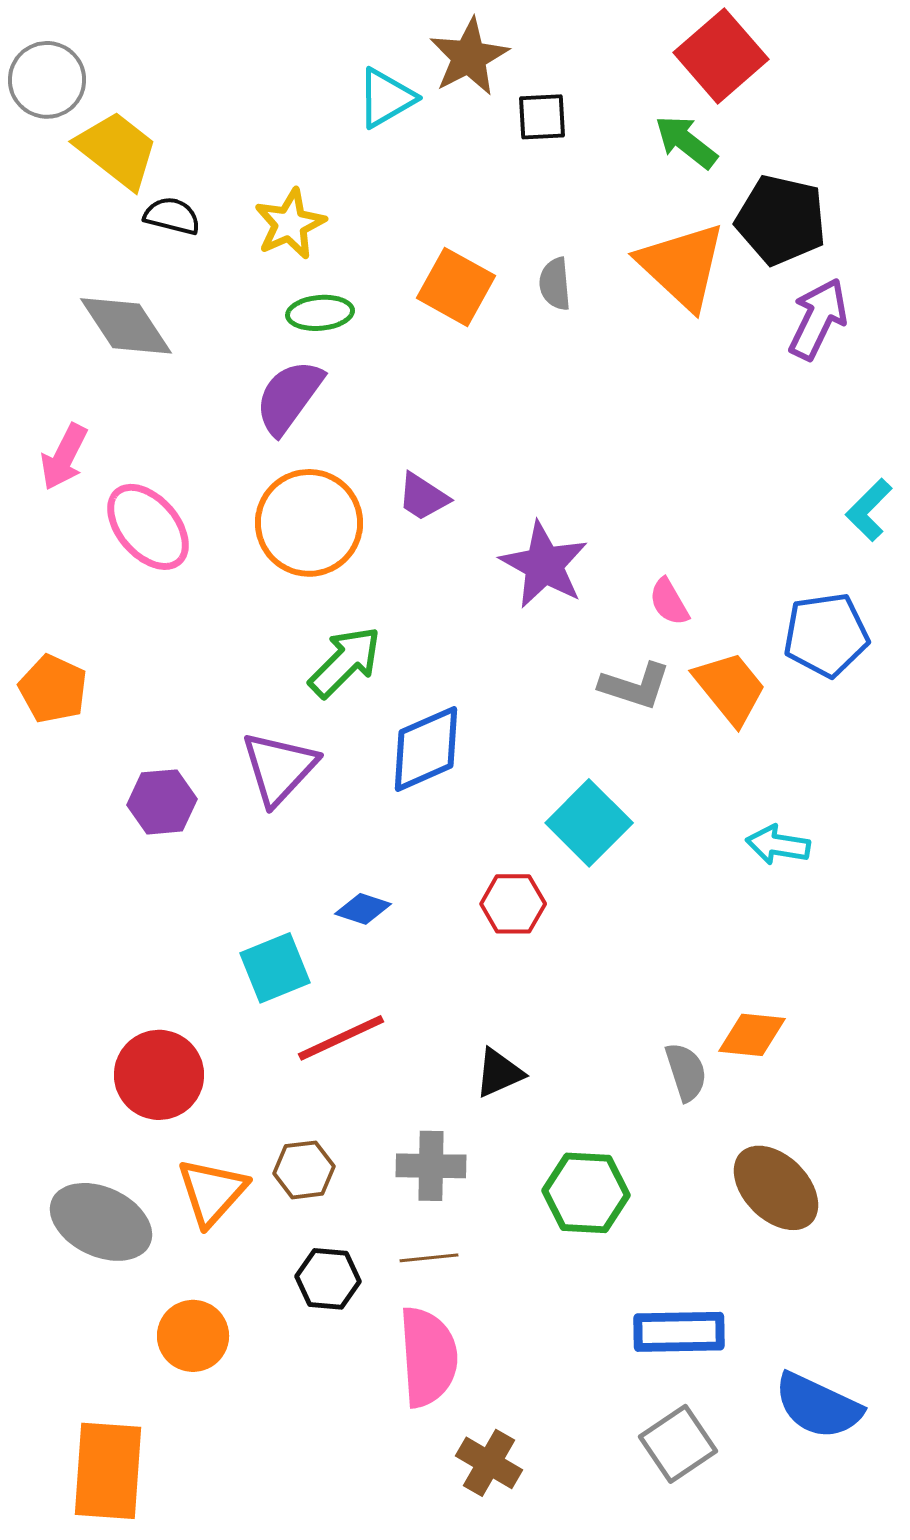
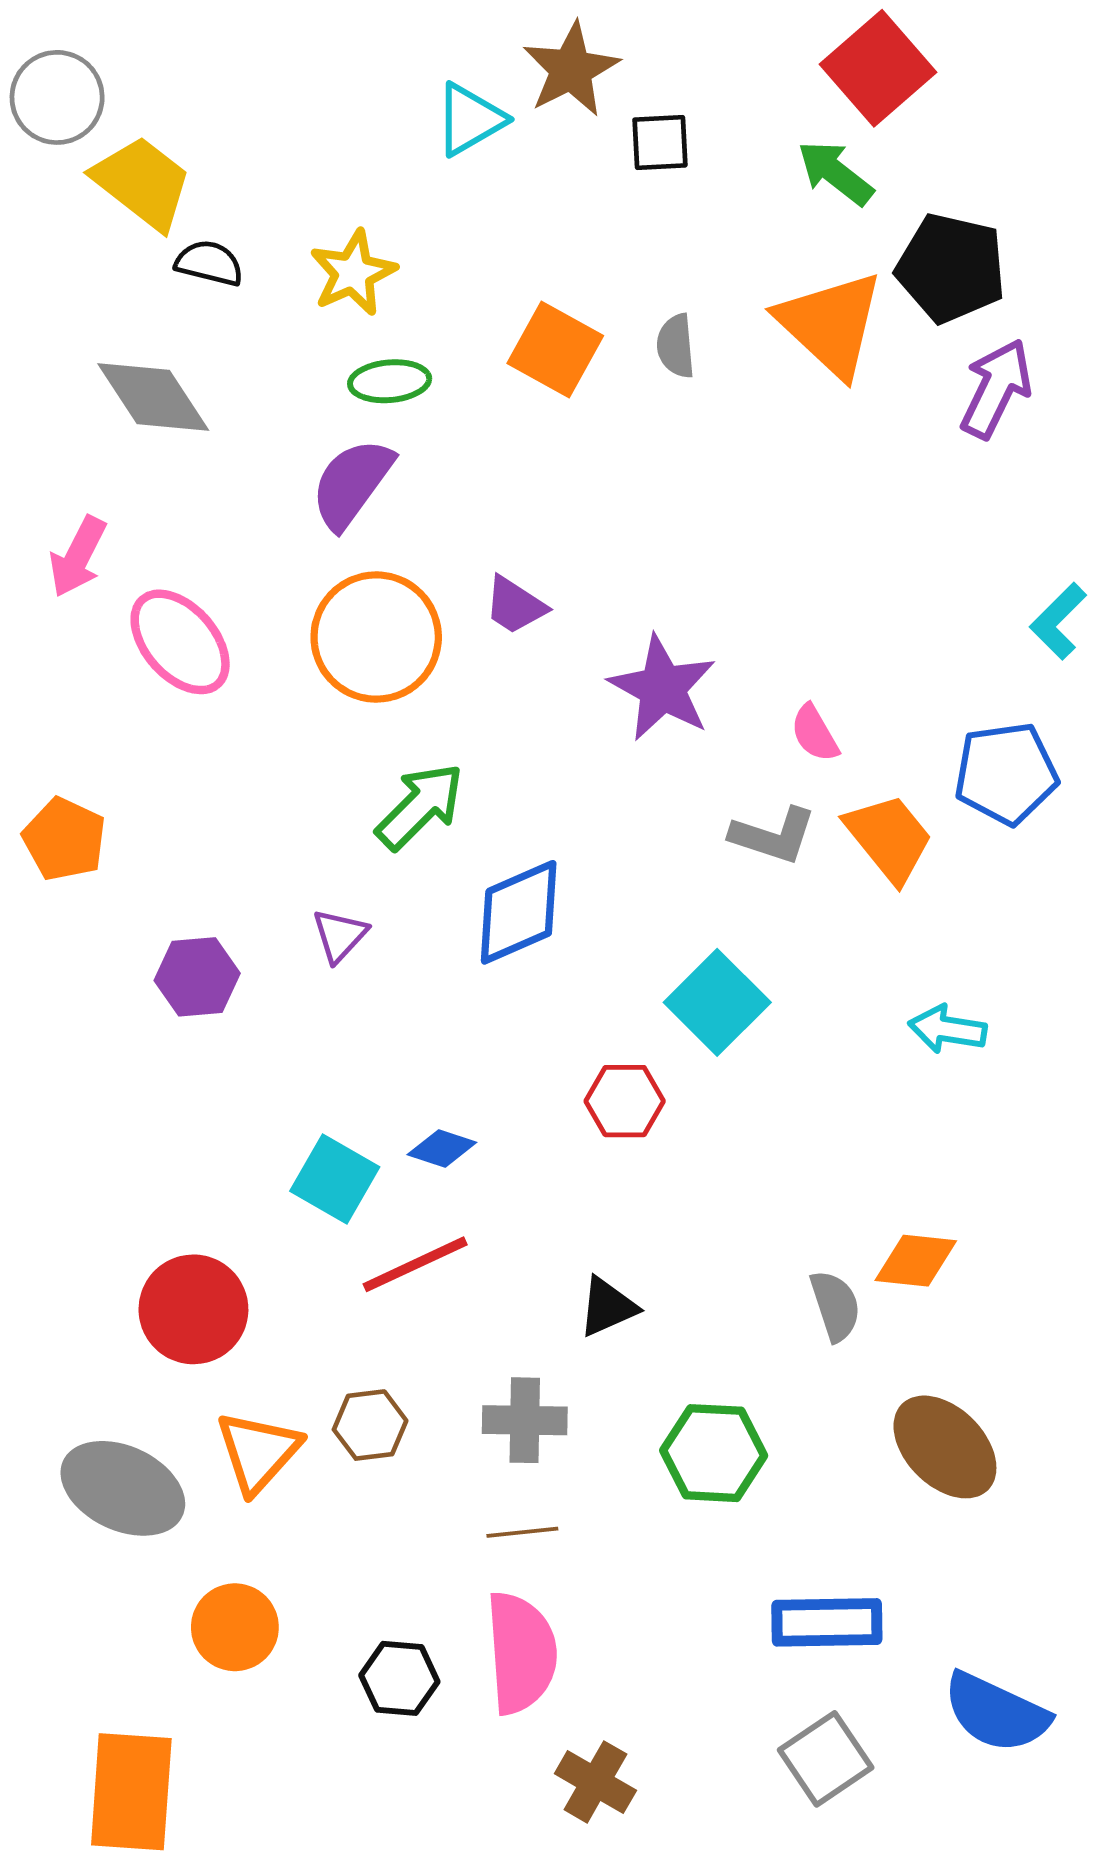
purple triangle: (279, 768) -> (340, 935), size x0.6
blue diamond: (363, 909) -> (442, 1149), moved
cyan square: (275, 968) -> (335, 1179), turned -38
black hexagon: (328, 1279) -> (399, 1678), moved

